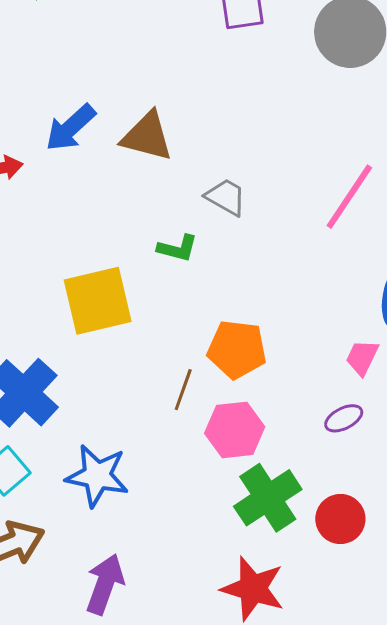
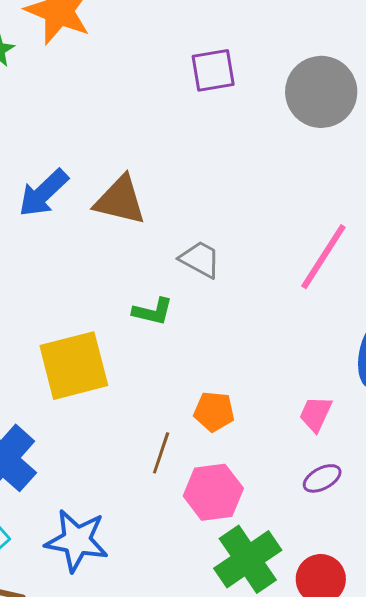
orange pentagon: (237, 349) -> (214, 412), size x0.7
pink trapezoid: (362, 357) -> (316, 414), moved

